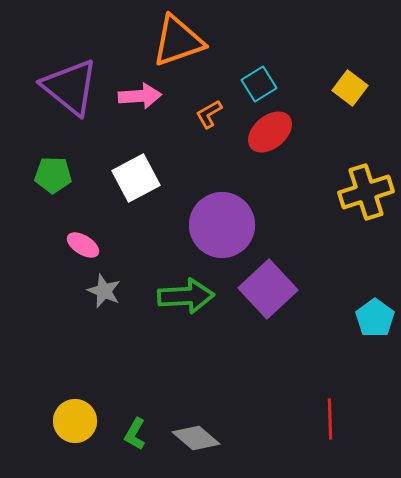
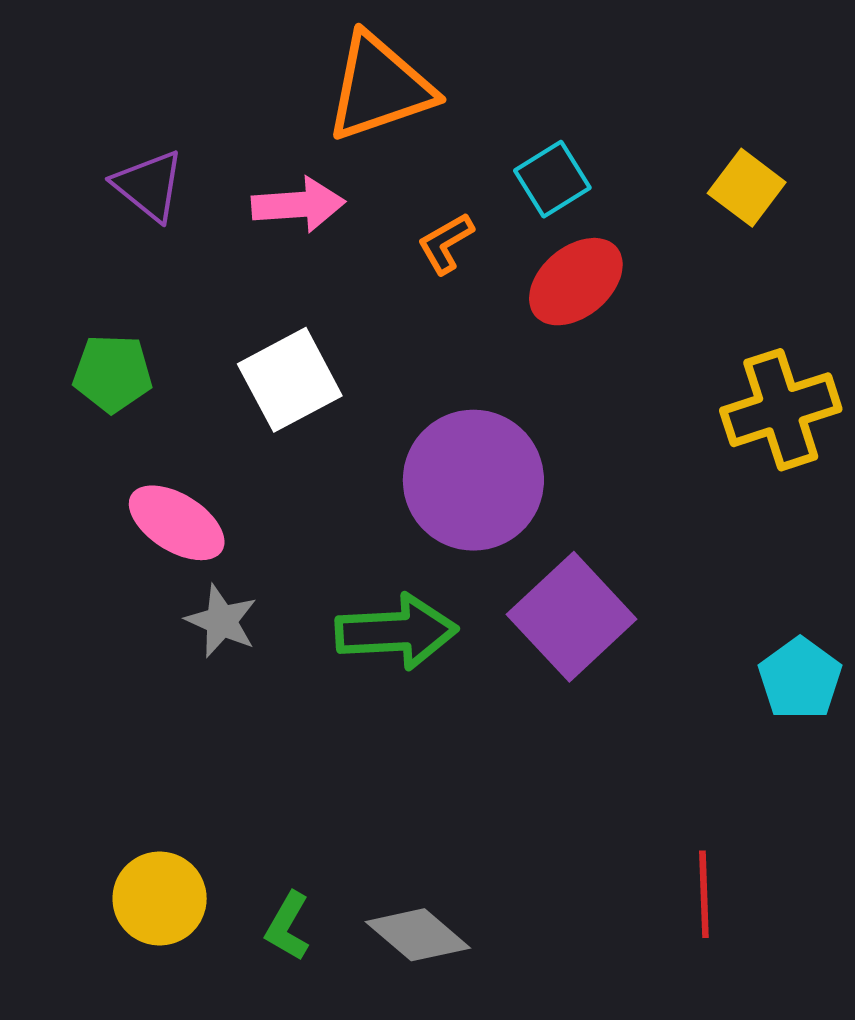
purple triangle: (70, 87) -> (149, 186), size x0.6
pink ellipse: (83, 245) -> (177, 523), size x1.4

